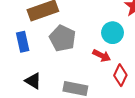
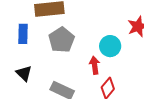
red arrow: (102, 56) -> (95, 65), turned -138

